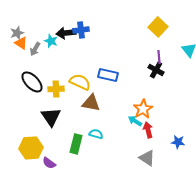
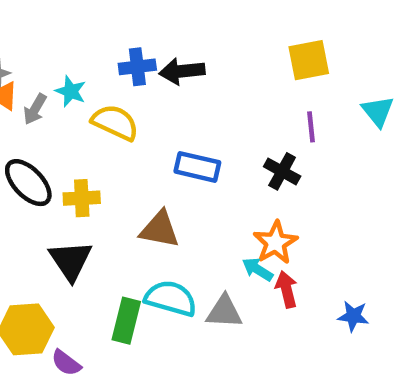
yellow square: (158, 27) -> (309, 60), turned 36
black arrow: (66, 33) -> (182, 71), moved
black cross: (156, 70) -> (282, 171), moved
yellow semicircle: (80, 82) -> (115, 122), moved
cyan semicircle: (96, 134) -> (171, 298), size x1.6
gray triangle: (147, 158) -> (224, 312), moved, turned -30

